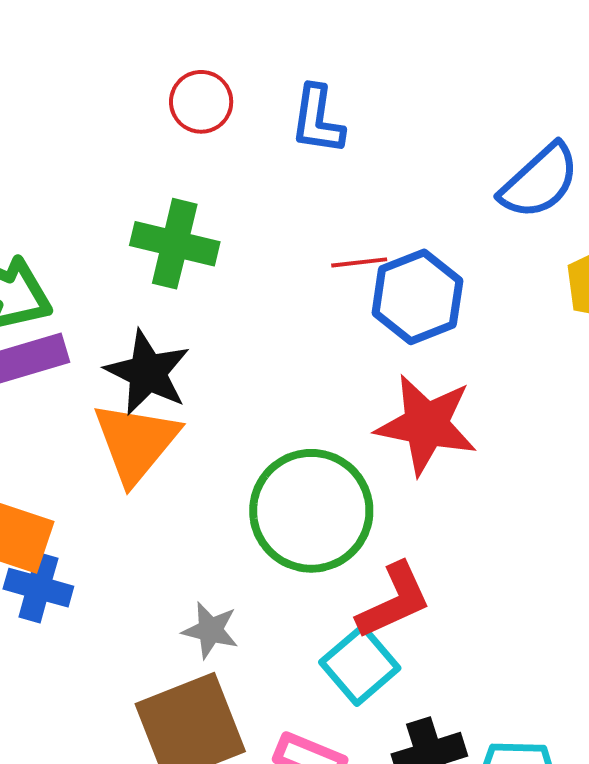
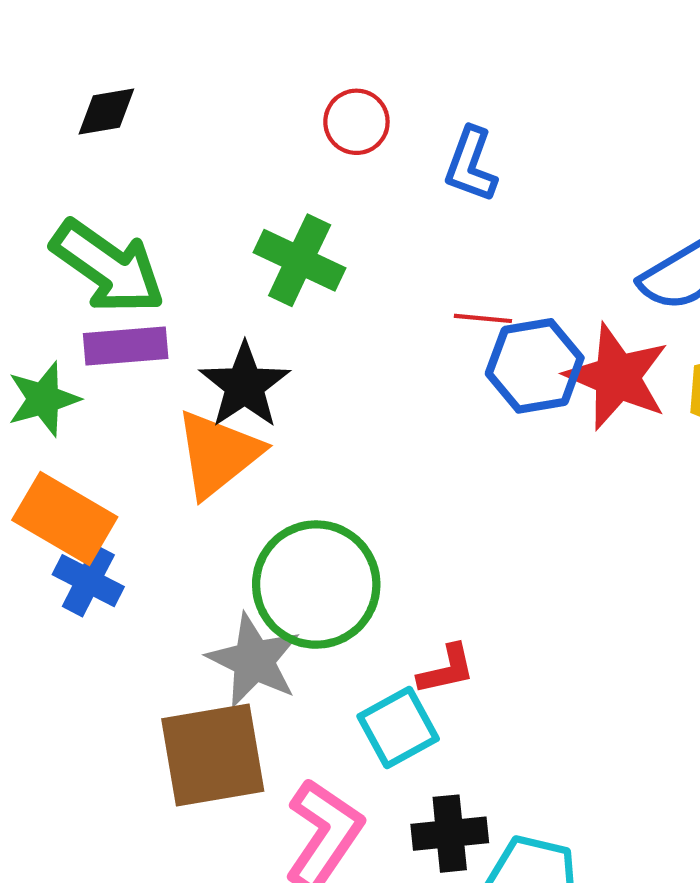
red star: (426, 425) -> (617, 377), moved
green circle: (311, 511) -> (316, 585), moved
red L-shape: (394, 601) -> (446, 670), size x0.7
gray star: (210, 630) -> (254, 660), size x1.6

